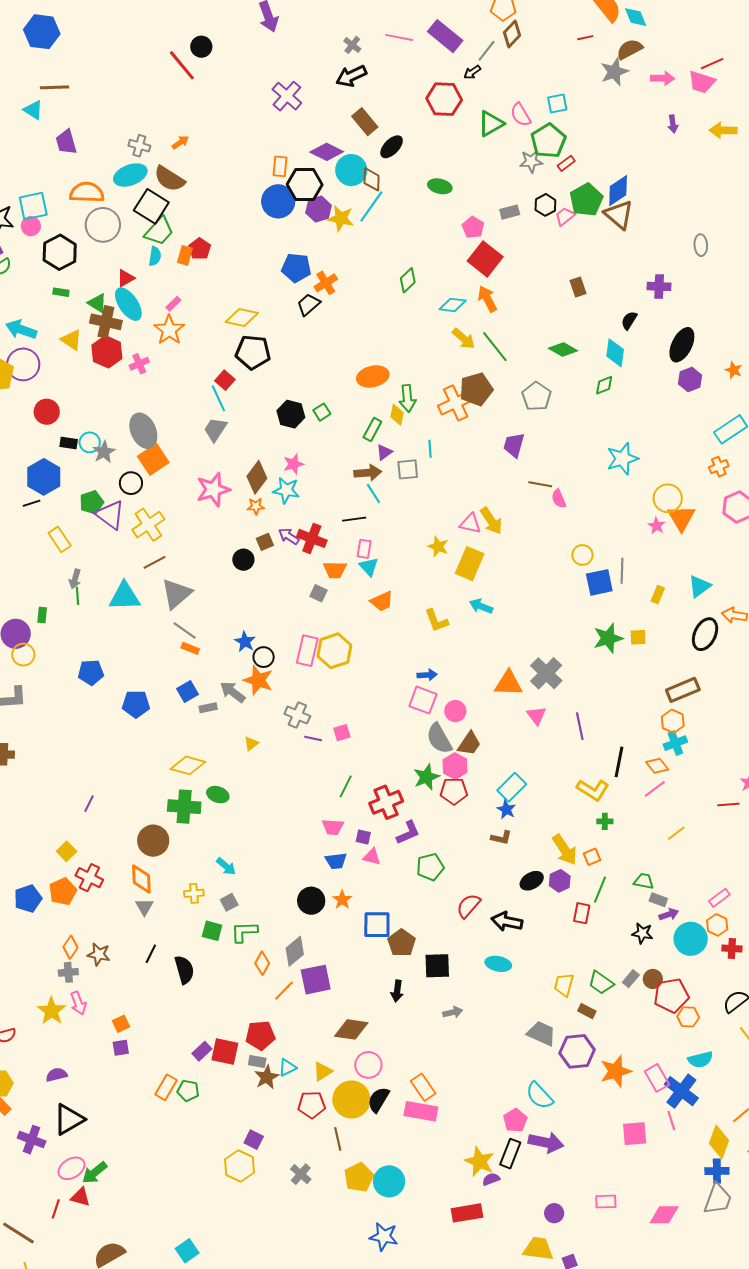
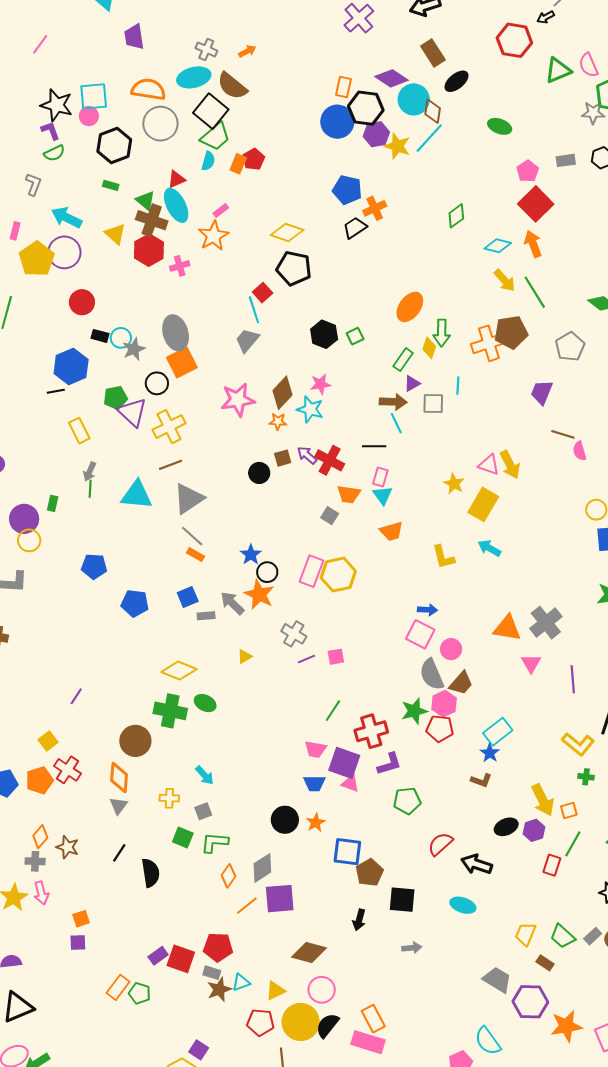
orange ellipse: (373, 376) -> (410, 307), turned -48
purple line: (313, 739) -> (307, 659), turned -42
purple square: (363, 837) -> (344, 763), size x2.0

